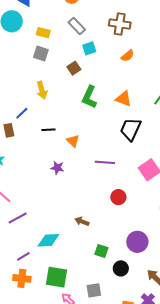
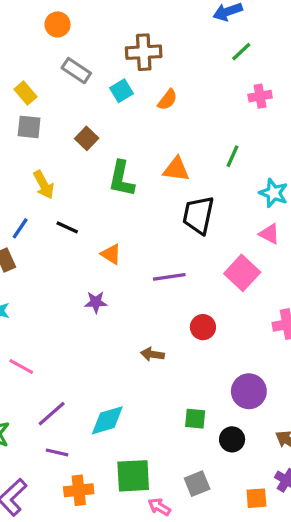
yellow rectangle: (43, 33) -> (26, 93), turned 48
cyan square: (89, 48) -> (121, 91), moved
black line: (48, 130) -> (67, 227), moved, turned 40
purple line: (18, 218) -> (52, 414), moved
brown arrow: (82, 221) -> (152, 354), moved
purple line: (23, 256) -> (57, 452), moved, turned 56

